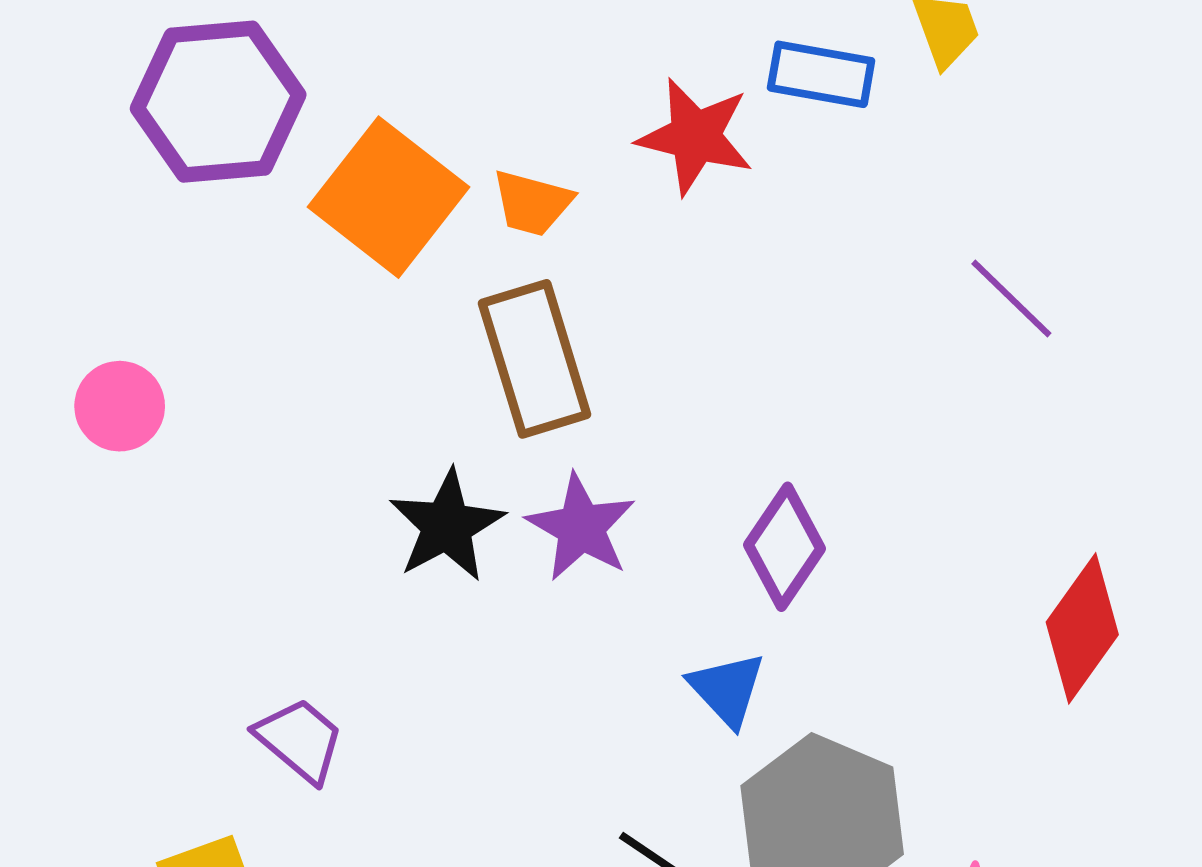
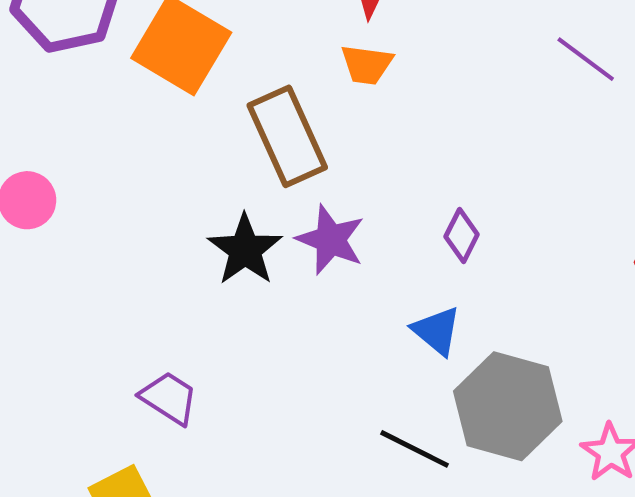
orange trapezoid: (532, 203) -> (367, 65), moved
purple diamond: (784, 547) -> (462, 235), size x0.7

